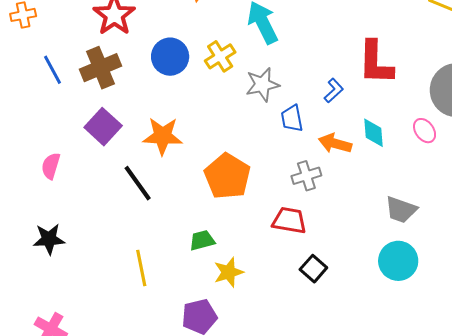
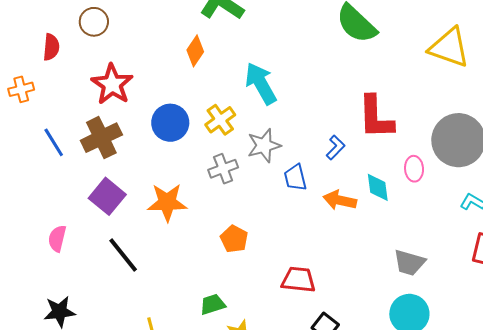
pink ellipse: (425, 131) -> (414, 169), moved, turned 35
orange pentagon: (227, 176) -> (234, 239), size x0.6
gray cross: (306, 176) -> (223, 169), moved
black line: (138, 183) -> (123, 255), moved

